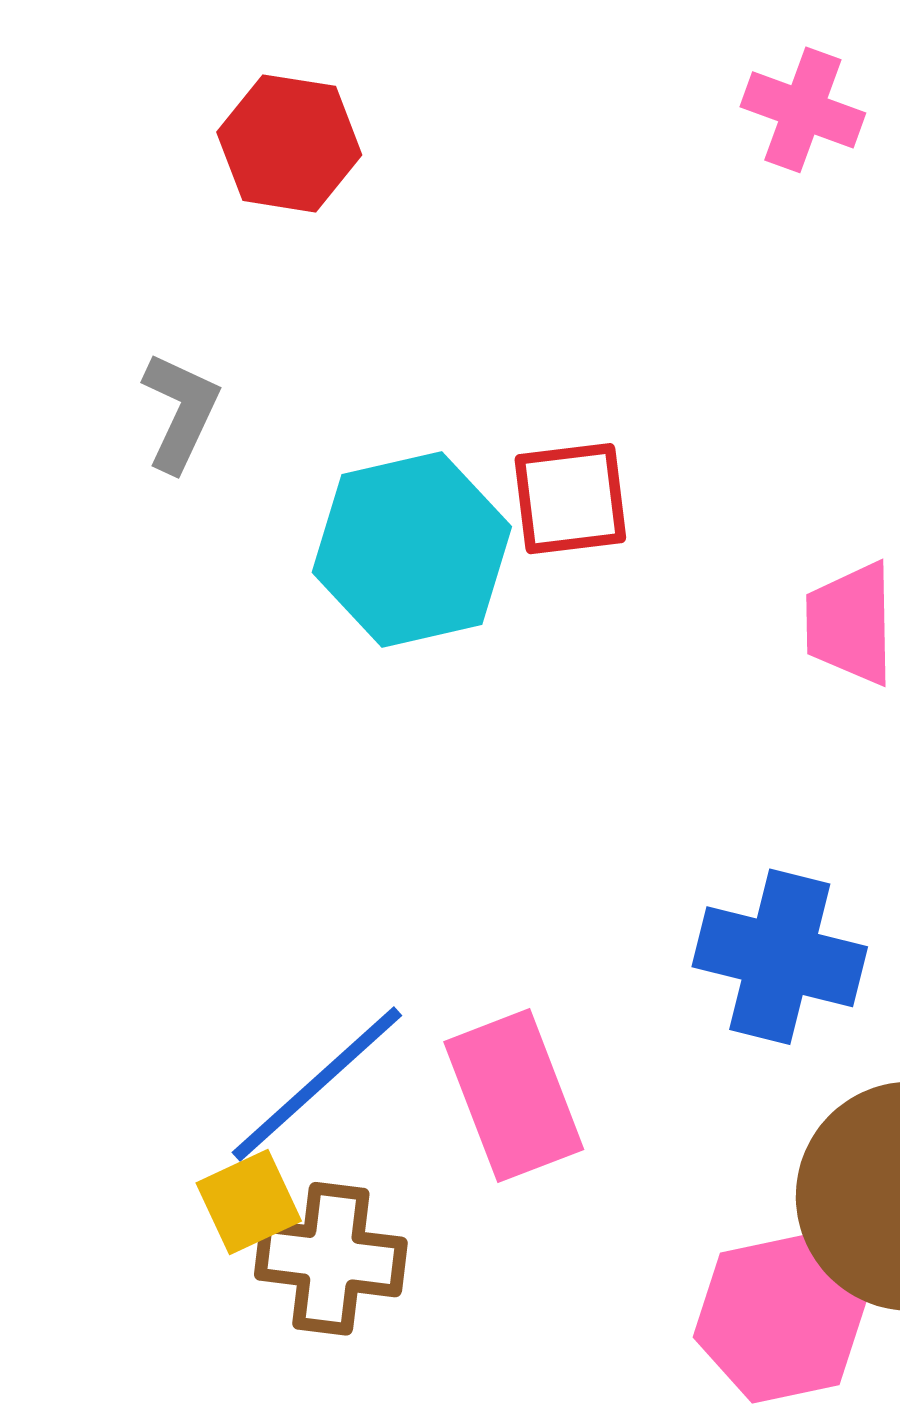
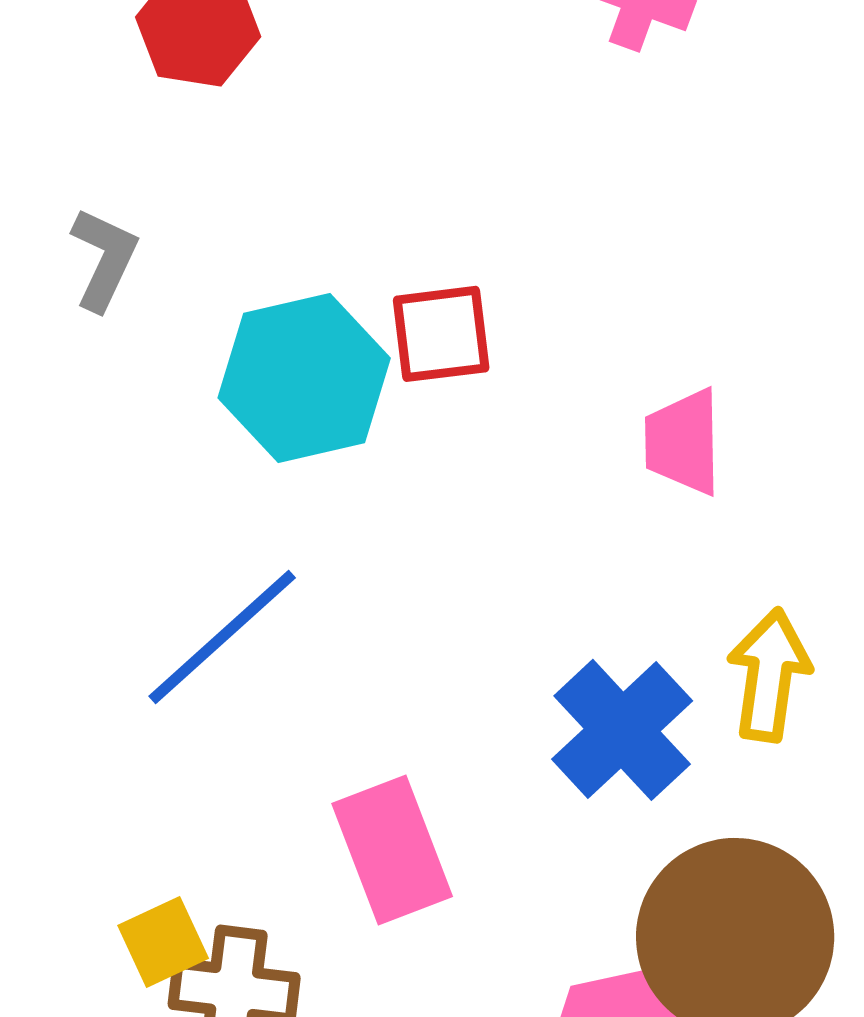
blue cross: (780, 957) -> (622, 730), turned 33
blue line: (317, 1084) -> (222, 637), moved

